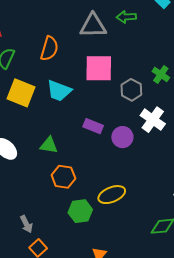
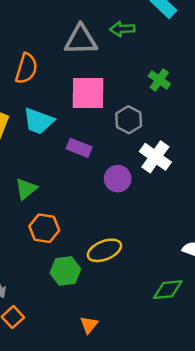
green cross: (161, 74) -> (159, 80), moved
purple rectangle: (93, 126) -> (79, 148), moved
green triangle: (49, 145) -> (26, 189), turned -48

